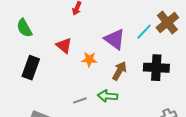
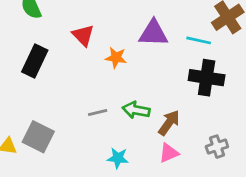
cyan line: (144, 32) -> (199, 40), moved, turned 54
purple triangle: (115, 39) -> (153, 33), turned -40
brown arrow: (119, 71) -> (169, 123), moved

